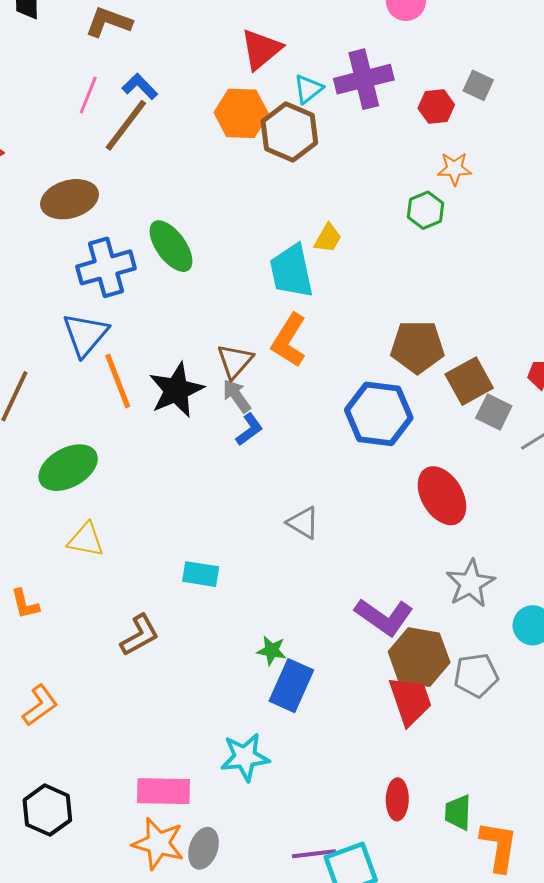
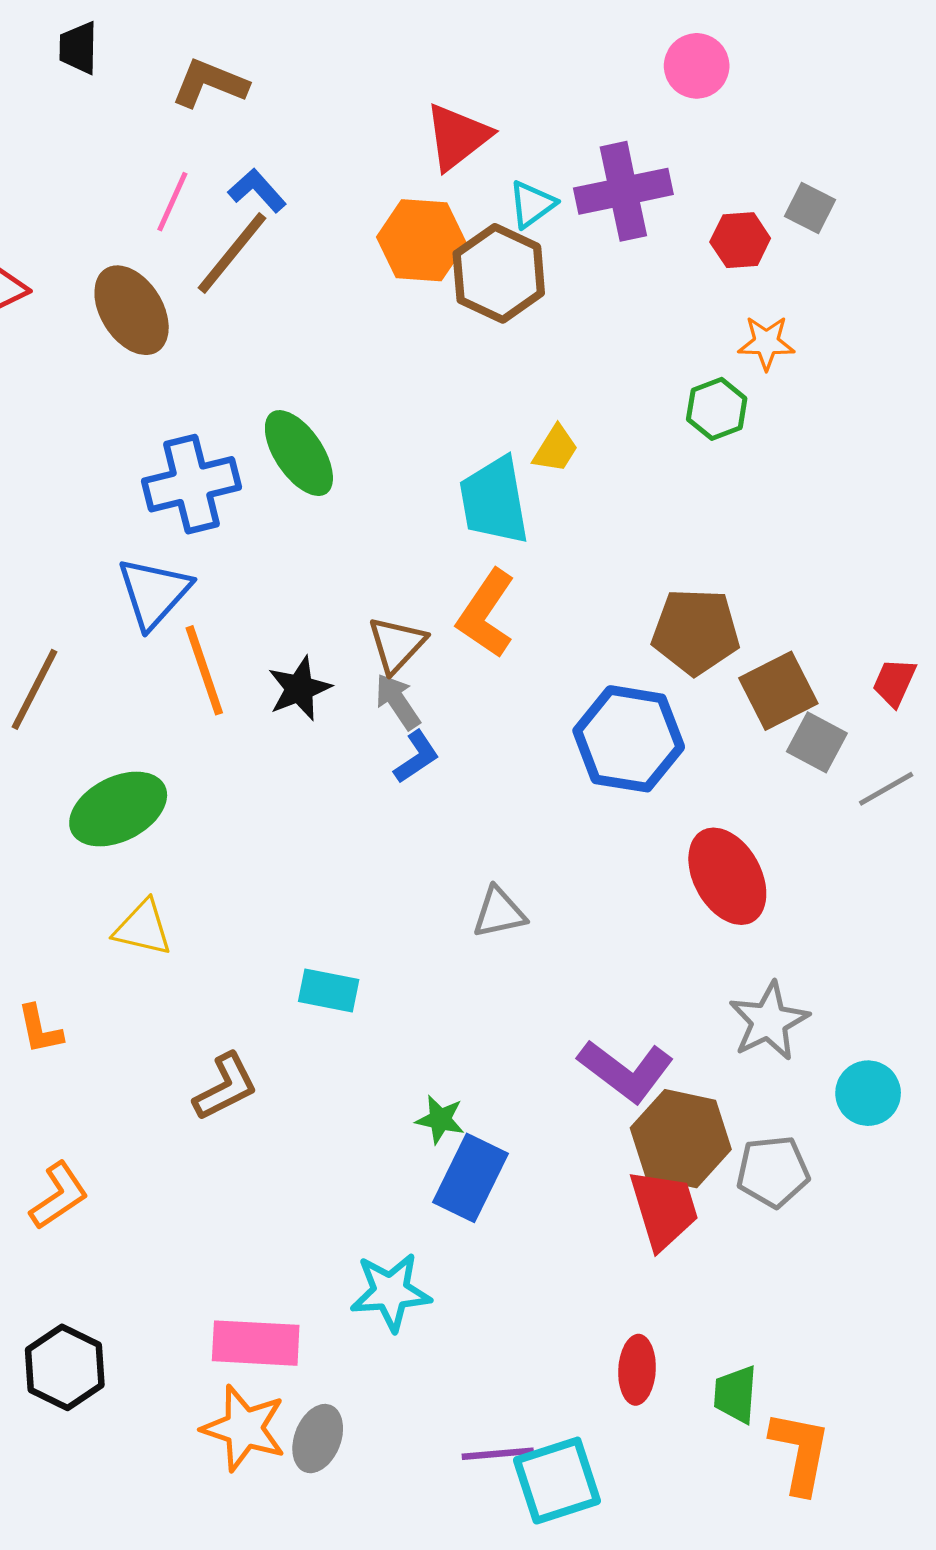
brown ellipse: (69, 199) -> (132, 310), moved, turned 72
black star: (176, 390) -> (299, 688), size x0.7
gray triangle: (303, 523) -> (499, 913), turned -45

